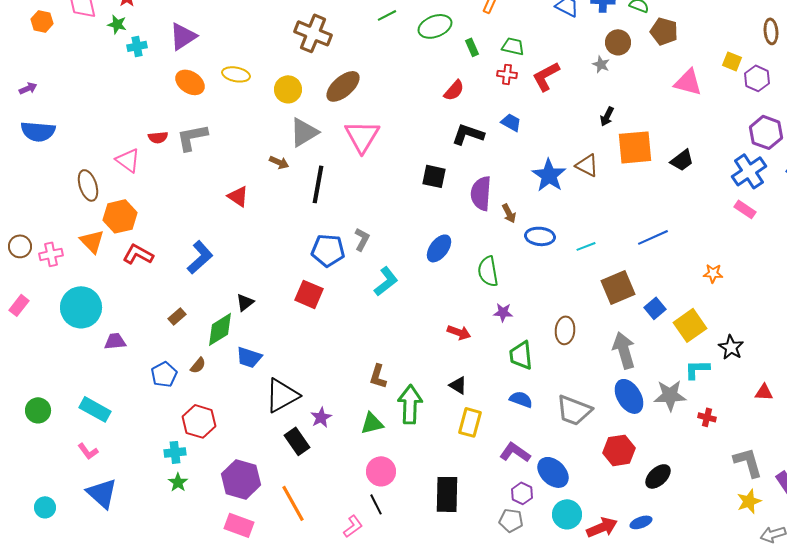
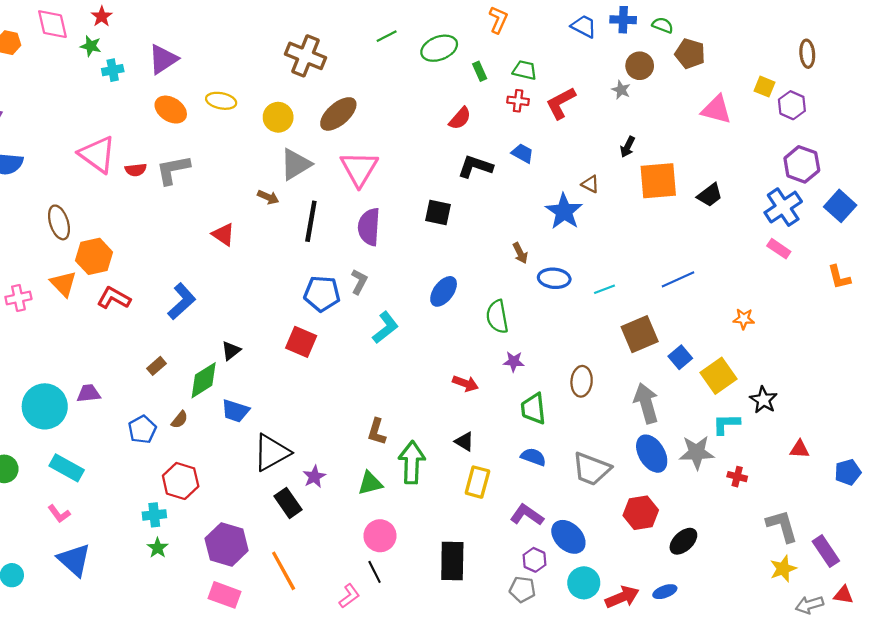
pink triangle: (128, 160) -> (97, 154), moved, size x1.4
brown triangle: (587, 165) -> (590, 184), moved, size x0.7
purple semicircle: (481, 193) -> (369, 227), moved
cyan circle: (81, 307) -> (45, 406), moved

